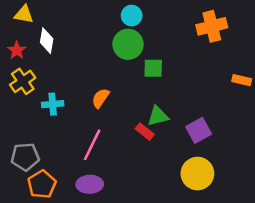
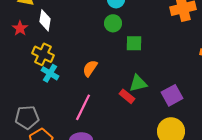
green circle: (128, 44) -> (113, 23), size x0.7
yellow cross: (23, 81) -> (43, 54), moved, turned -30
cyan cross: (53, 104) -> (50, 73), turned 36

